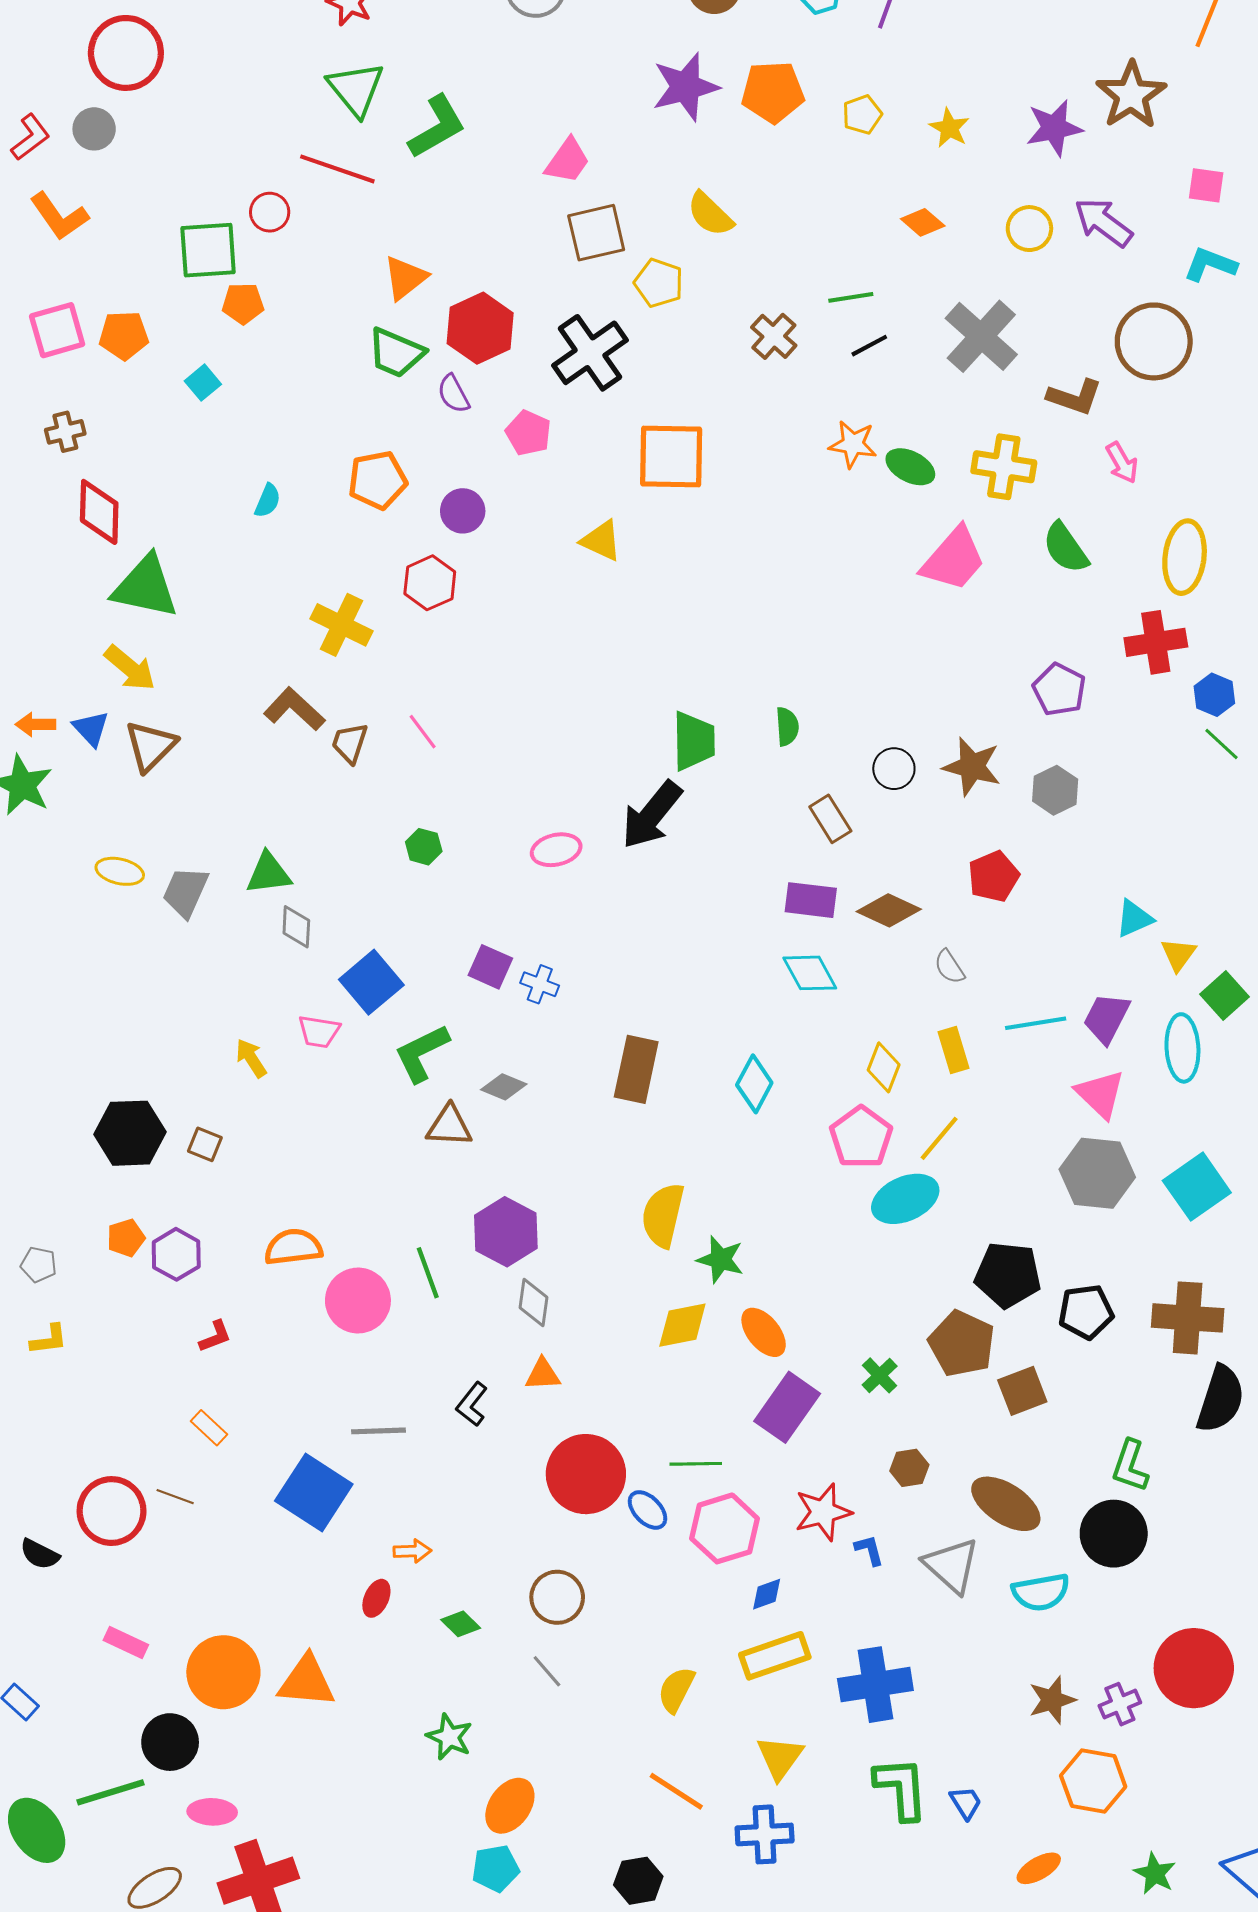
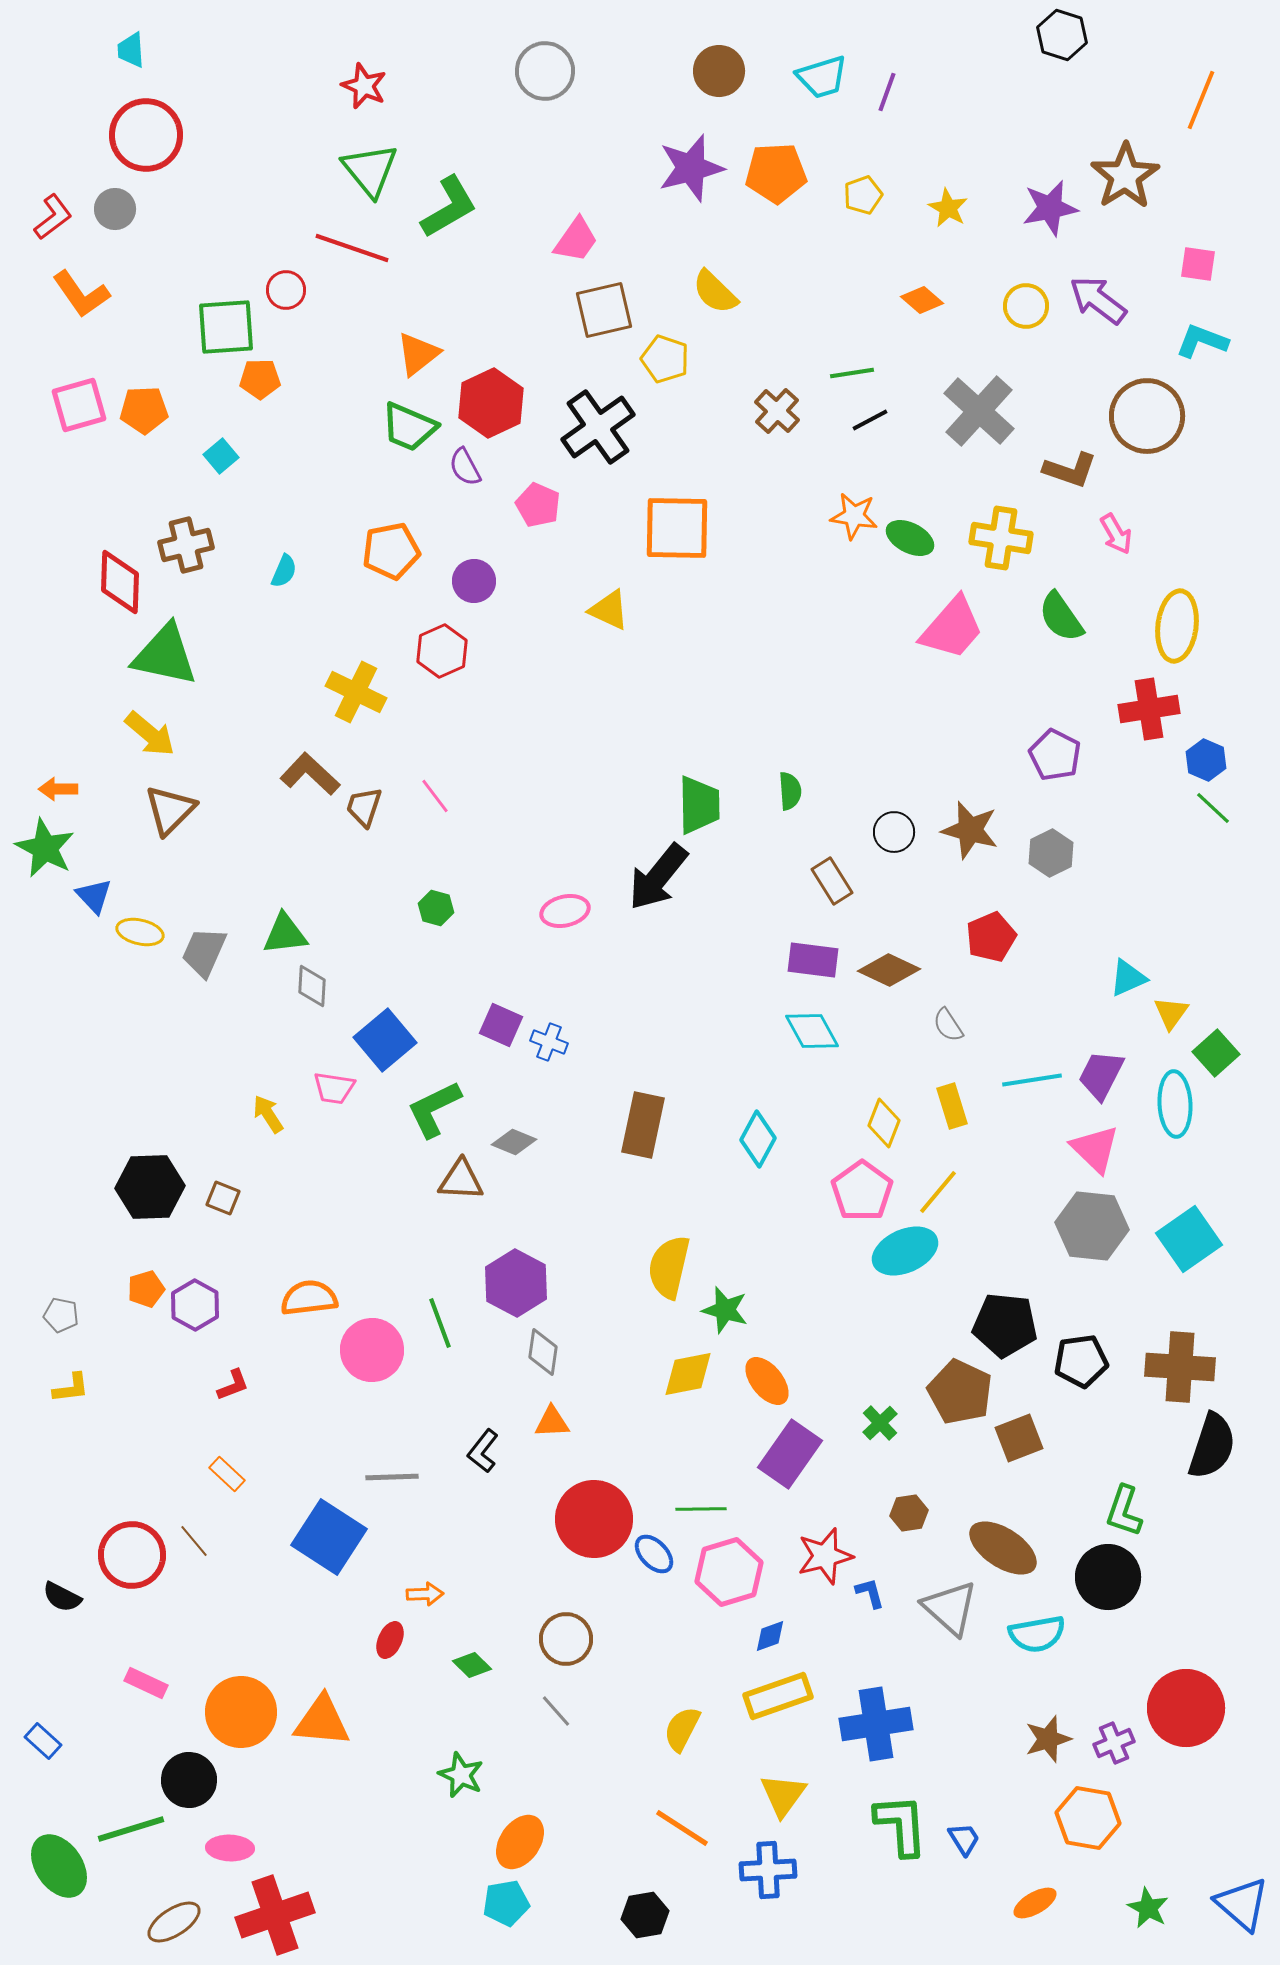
brown cross: (65, 432) -> (186, 545), moved, size x1.4
blue triangle: (91, 729) -> (94, 896), moved
brown line: (175, 1497) -> (194, 1541), turned 30

